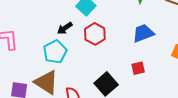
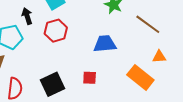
black arrow: (65, 28) -> (27, 16), turned 91

